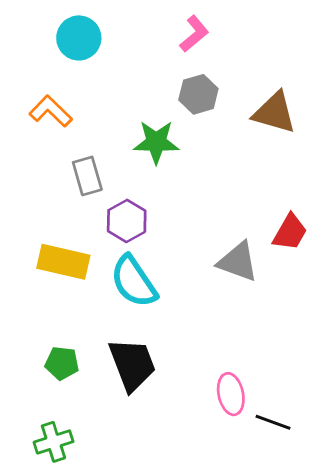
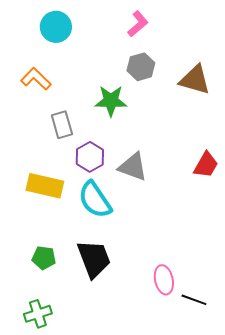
gray triangle: (238, 262) -> (133, 167), moved

